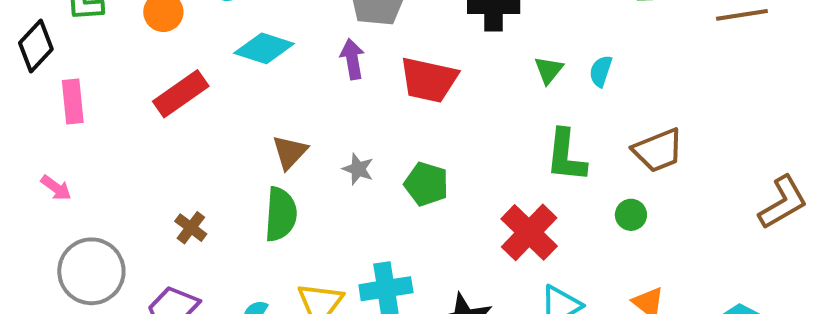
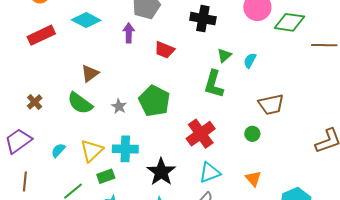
red trapezoid: (429, 80) -> (164, 50), size x0.7
green L-shape: (566, 156) -> (214, 84), moved
gray star: (358, 169) -> (119, 106), moved
green pentagon: (426, 184) -> (154, 101), size x1.4
green semicircle: (281, 214) -> (80, 103), turned 112

